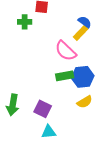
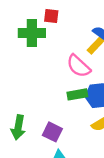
green cross: (25, 22) -> (32, 33), size x1.6

